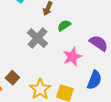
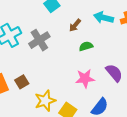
gray cross: (37, 38) -> (39, 40), moved

